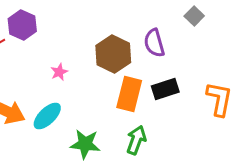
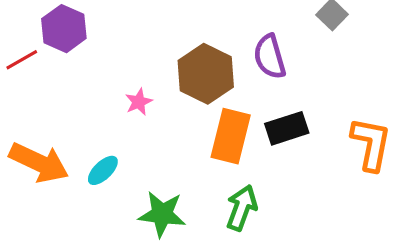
pink star: (59, 72) -> (139, 102), moved
cyan ellipse: (47, 116) -> (103, 170), size x0.7

